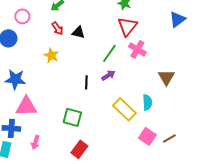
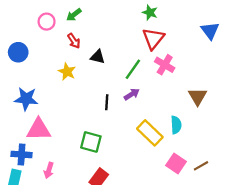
pink circle: (22, 16) -> (47, 22), moved
blue triangle: (177, 19) -> (210, 31), turned -30
black triangle: (78, 32) -> (98, 57), moved

